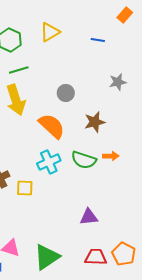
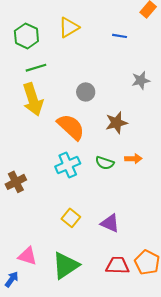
green semicircle: (84, 160) -> (105, 163), size x0.7
yellow square: (25, 188) -> (71, 218), moved, turned 36
purple triangle: (89, 217) -> (110, 223), turned 30

